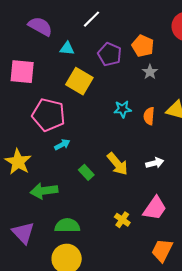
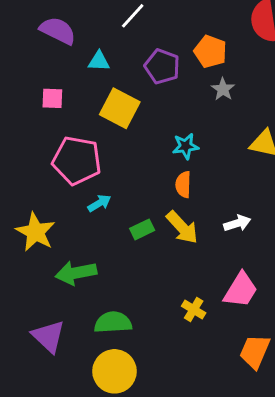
pink square: (22, 72) -> (52, 98), moved, size x0.6
orange semicircle: (149, 116) -> (183, 185), moved
green rectangle: (86, 172) -> (142, 229), moved, turned -70

